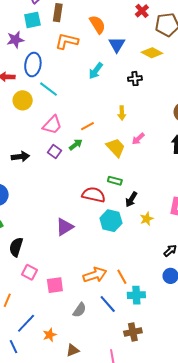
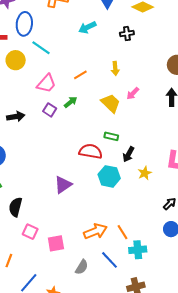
cyan arrow: (96, 71) -> (87, 27), turned 30
orange line: (88, 126) -> (80, 75), moved

